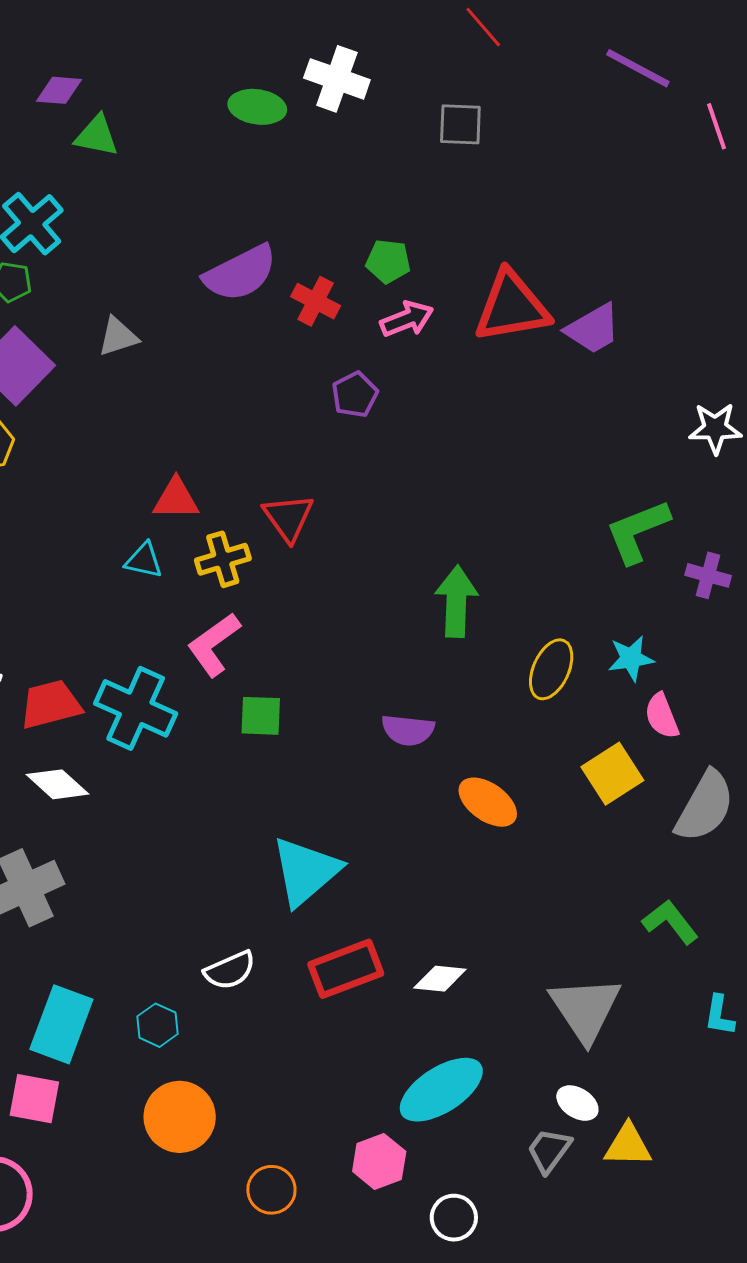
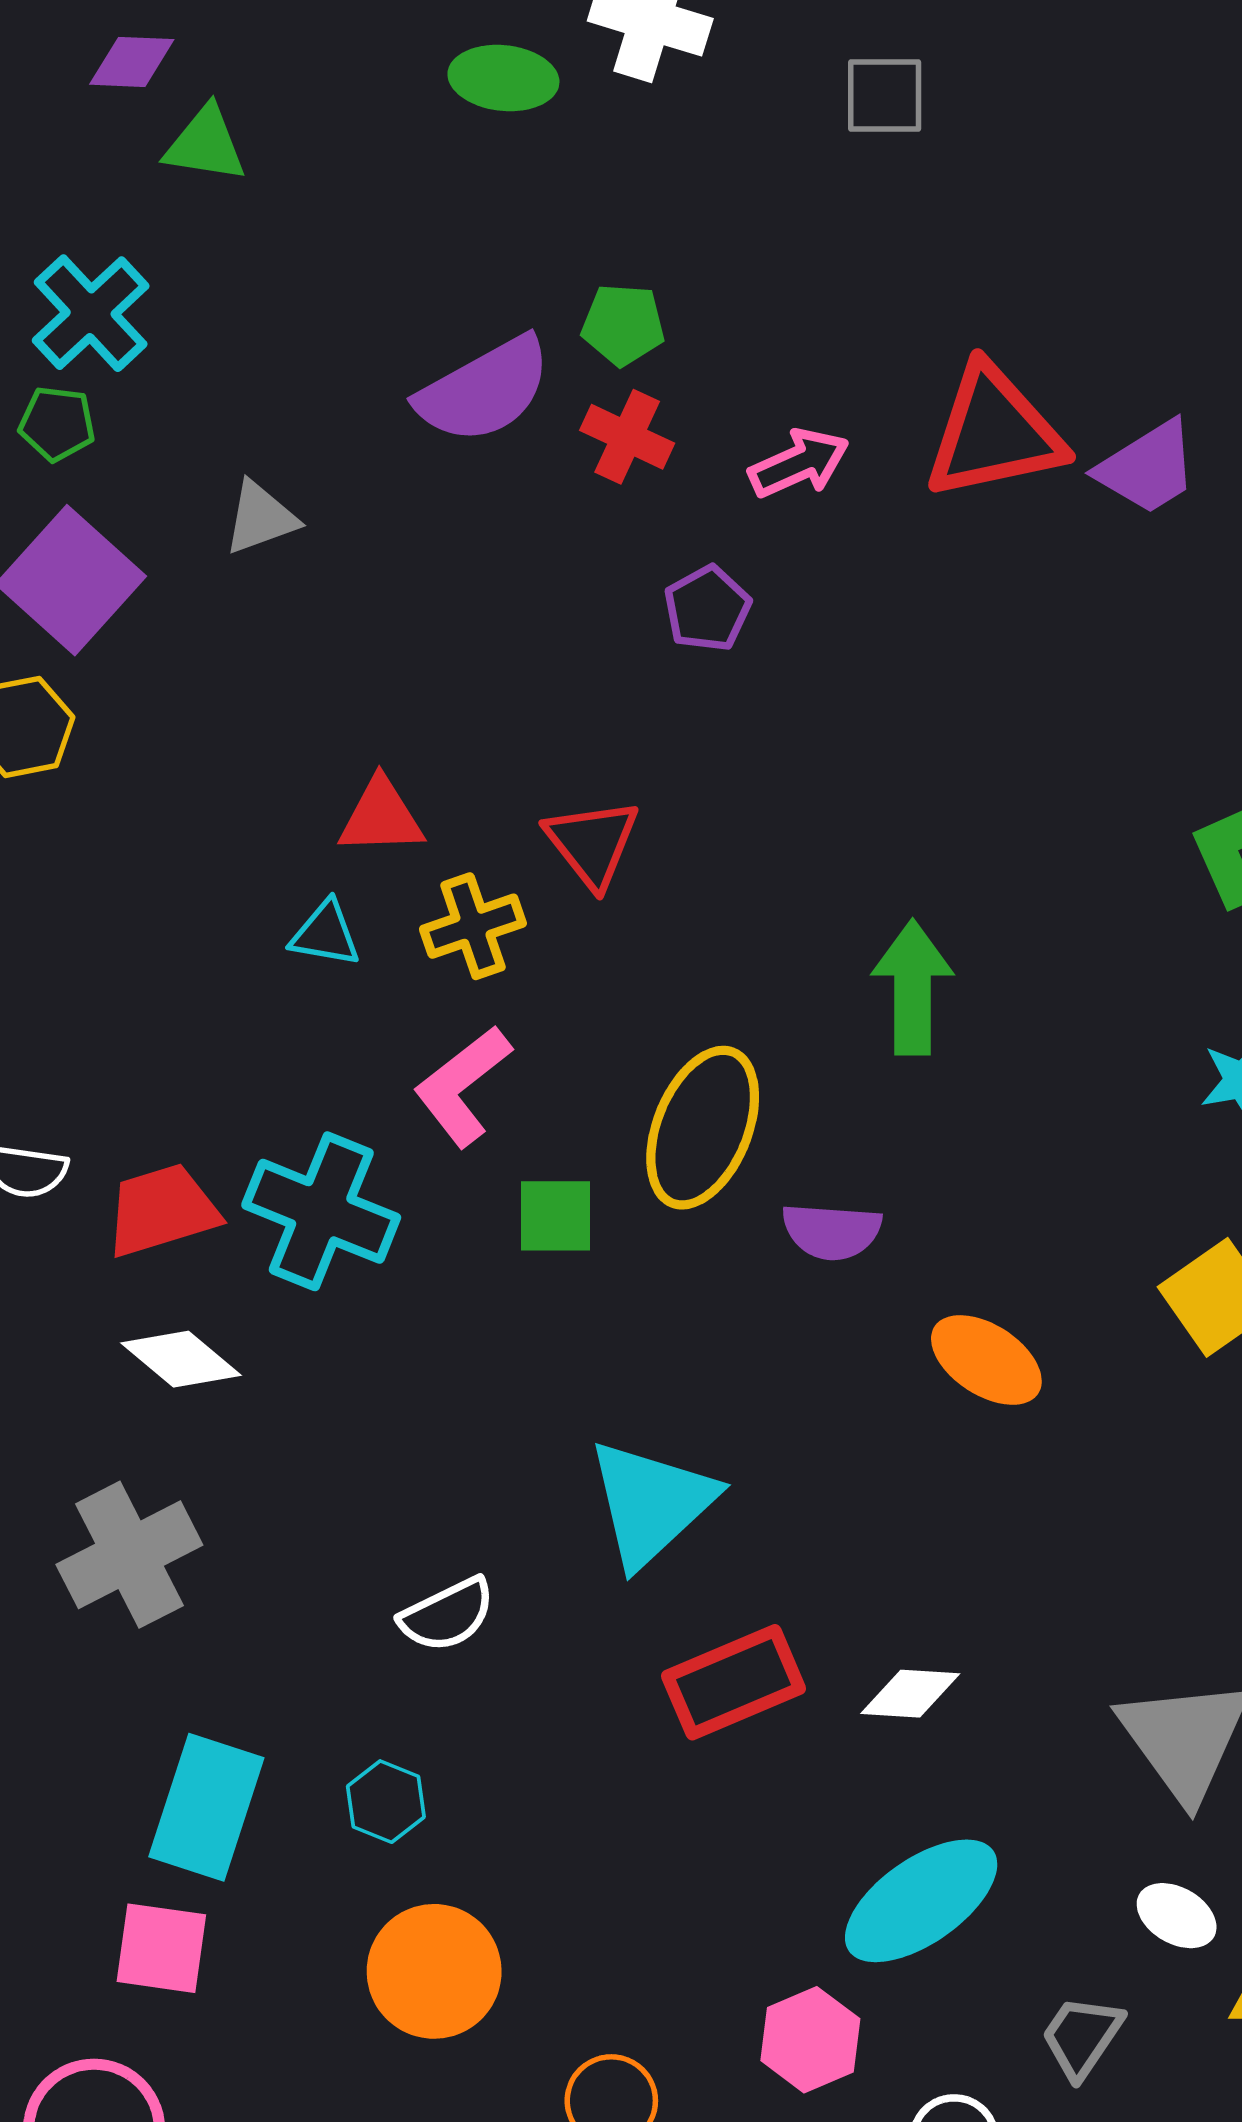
green pentagon: (388, 261) -> (623, 325), moved
yellow ellipse: (551, 669) -> (703, 1128), moved, size x1.4
white semicircle: (230, 970) -> (447, 1615), moved
gray trapezoid: (549, 1150) -> (1082, 2037), moved

